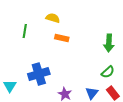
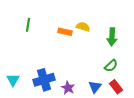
yellow semicircle: (53, 18) -> (83, 27), moved
blue cross: (39, 74) -> (44, 80), moved

